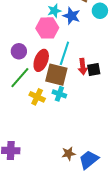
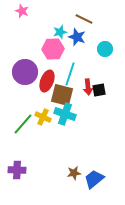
cyan circle: (100, 11) -> (105, 49), moved
purple circle: (19, 51) -> (25, 72), size x1.6
green line: (20, 78) -> (23, 124), moved
cyan cross: (59, 94) -> (65, 114), size x1.5

